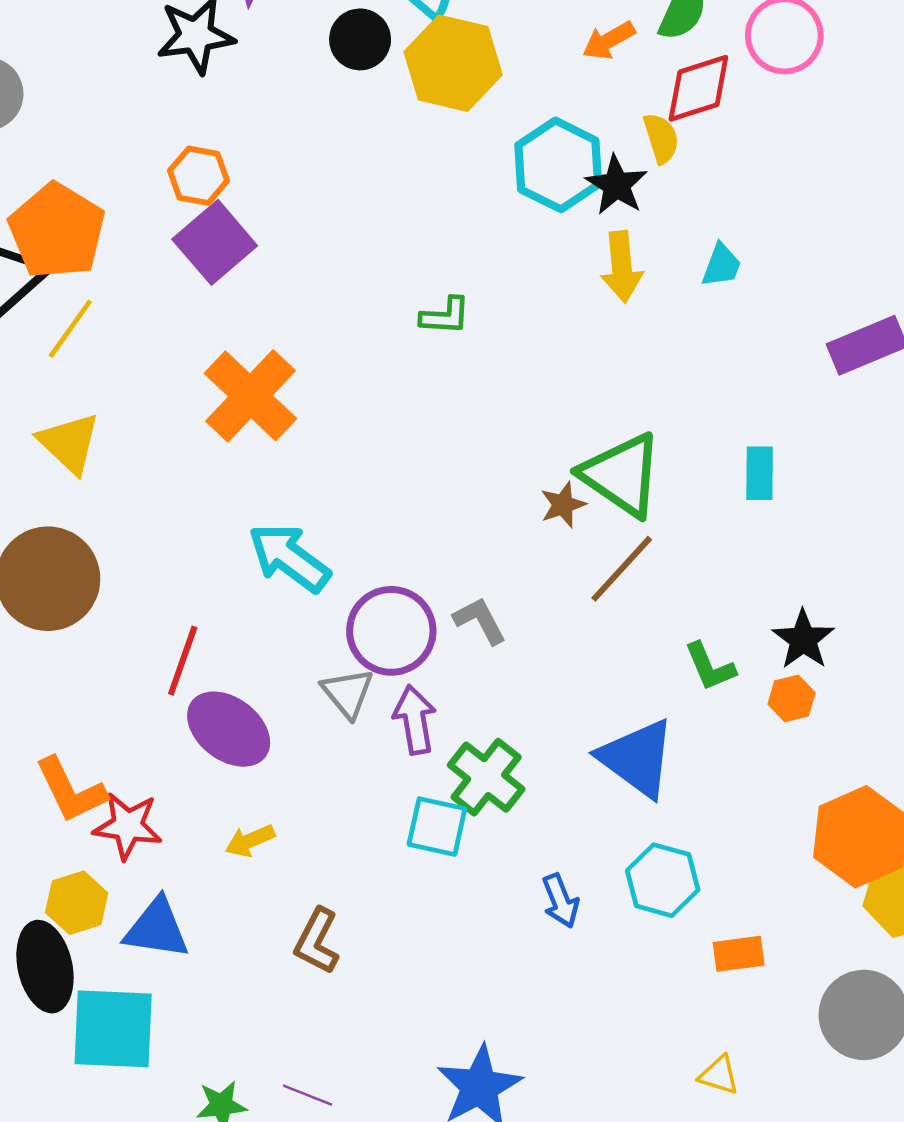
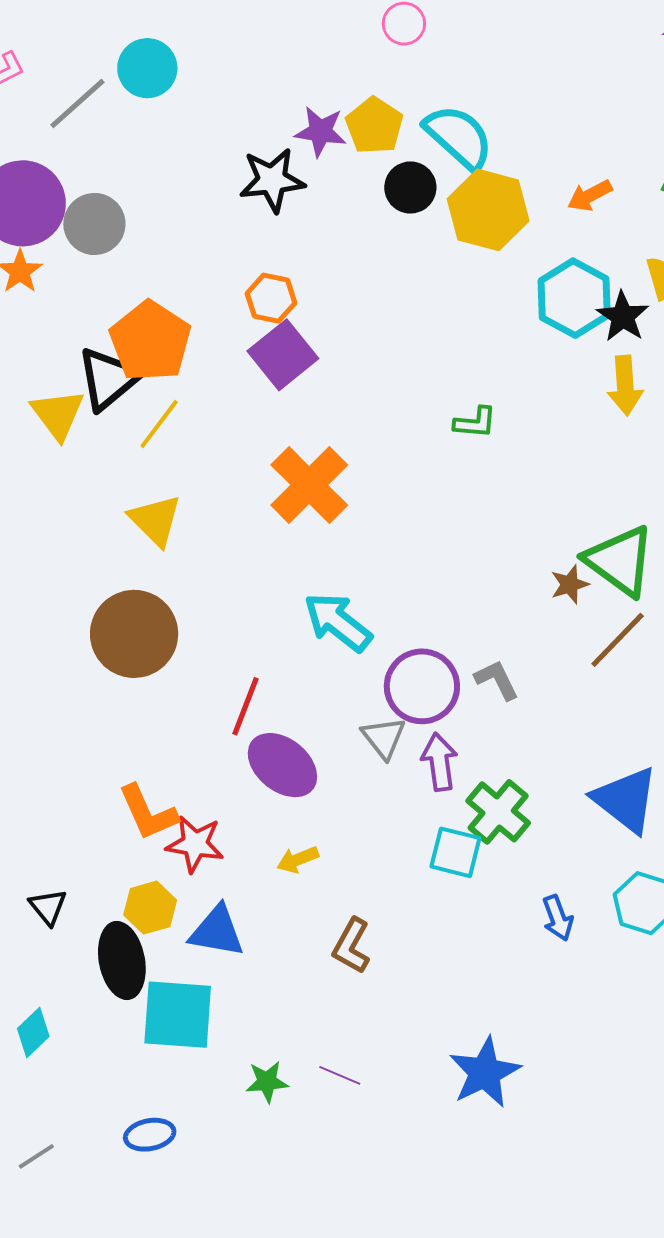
orange arrow: (609, 40) -> (590, 196), moved

